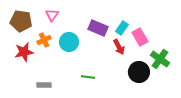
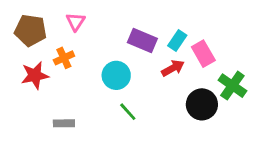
cyan circle: (69, 42) -> (116, 75), moved
red arrow: (119, 47) -> (173, 68), turned -91
green line: (88, 77) -> (128, 112), turned 40

